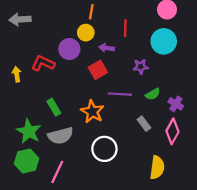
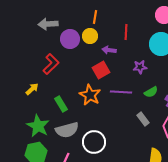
gray arrow: (20, 19) -> (48, 24), moved
purple circle: (69, 49) -> (70, 39), moved
red L-shape: (43, 63) -> (51, 64), turned 110
yellow arrow: (17, 74) -> (32, 89), moved, turned 56
orange star: (92, 112) -> (90, 95), moved
white circle: (104, 149) -> (94, 142), moved

